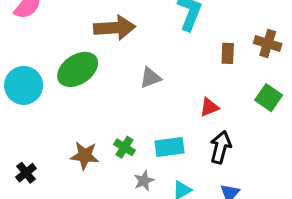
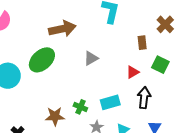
brown cross: (268, 44) -> (165, 24), turned 36
brown rectangle: (228, 53) -> (142, 43), moved
green square: (269, 98) -> (160, 65), moved

